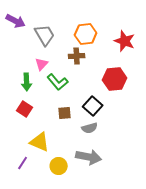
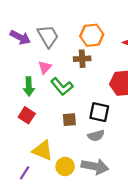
purple arrow: (16, 21) -> (20, 37), moved
black square: (93, 106) -> (99, 112), turned -30
yellow circle: (59, 166) -> (65, 166), moved

